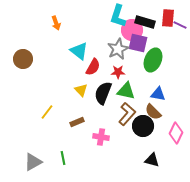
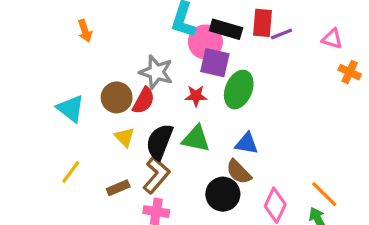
purple line: (180, 25) -> (281, 34), turned -48
gray star: (118, 49) -> (156, 72), moved, turned -30
cyan triangle: (79, 51) -> (71, 109), moved
brown circle: (23, 59) -> (117, 97), moved
red star: (118, 72) -> (196, 96), moved
brown L-shape: (127, 114) -> (156, 175), moved

